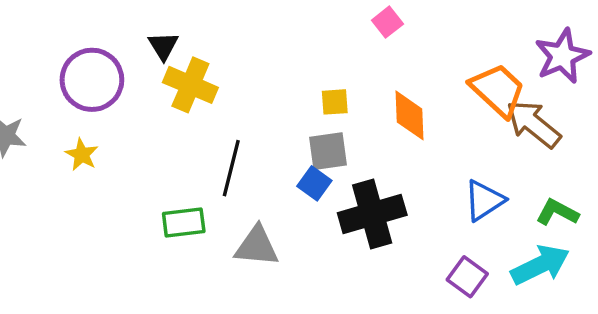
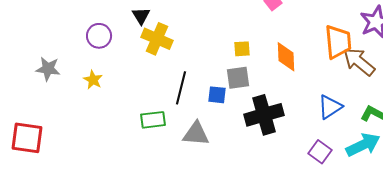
purple circle: (92, 80) -> (99, 36), size x0.7
orange trapezoid: (498, 90) -> (338, 42), turned 42
blue square: (314, 183) -> (217, 95), moved, turned -30

